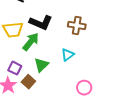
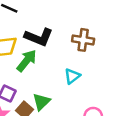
green triangle: (41, 65) -> (41, 102), moved

